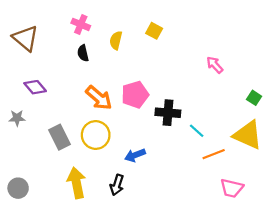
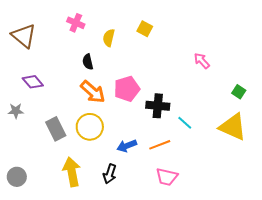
black semicircle: (83, 53) -> (88, 62), moved
orange line: (214, 154) -> (160, 145), moved
pink trapezoid: (232, 188) -> (167, 177), moved

